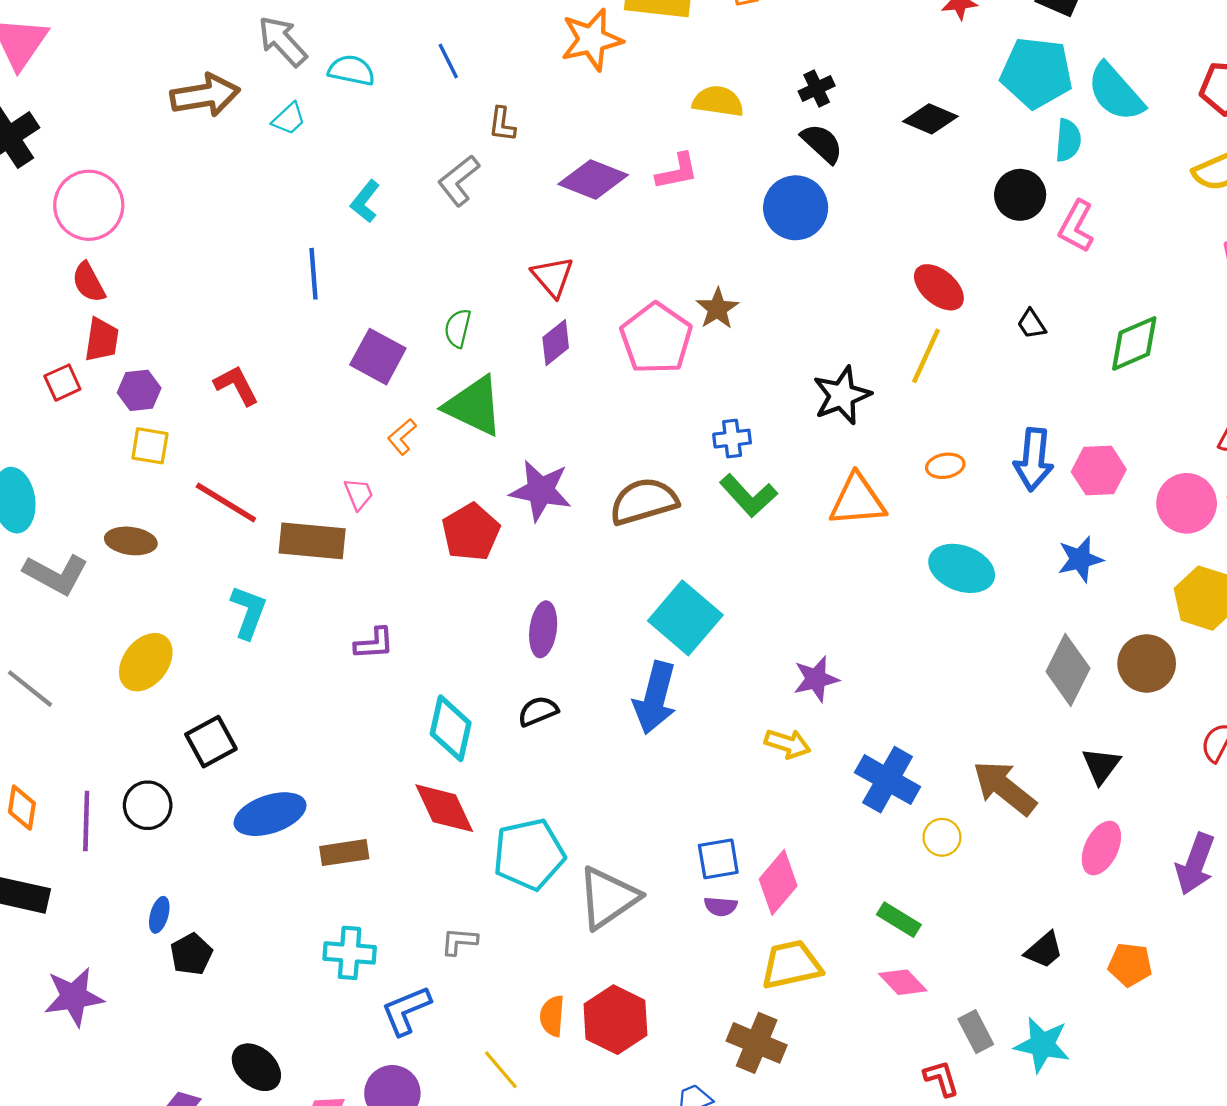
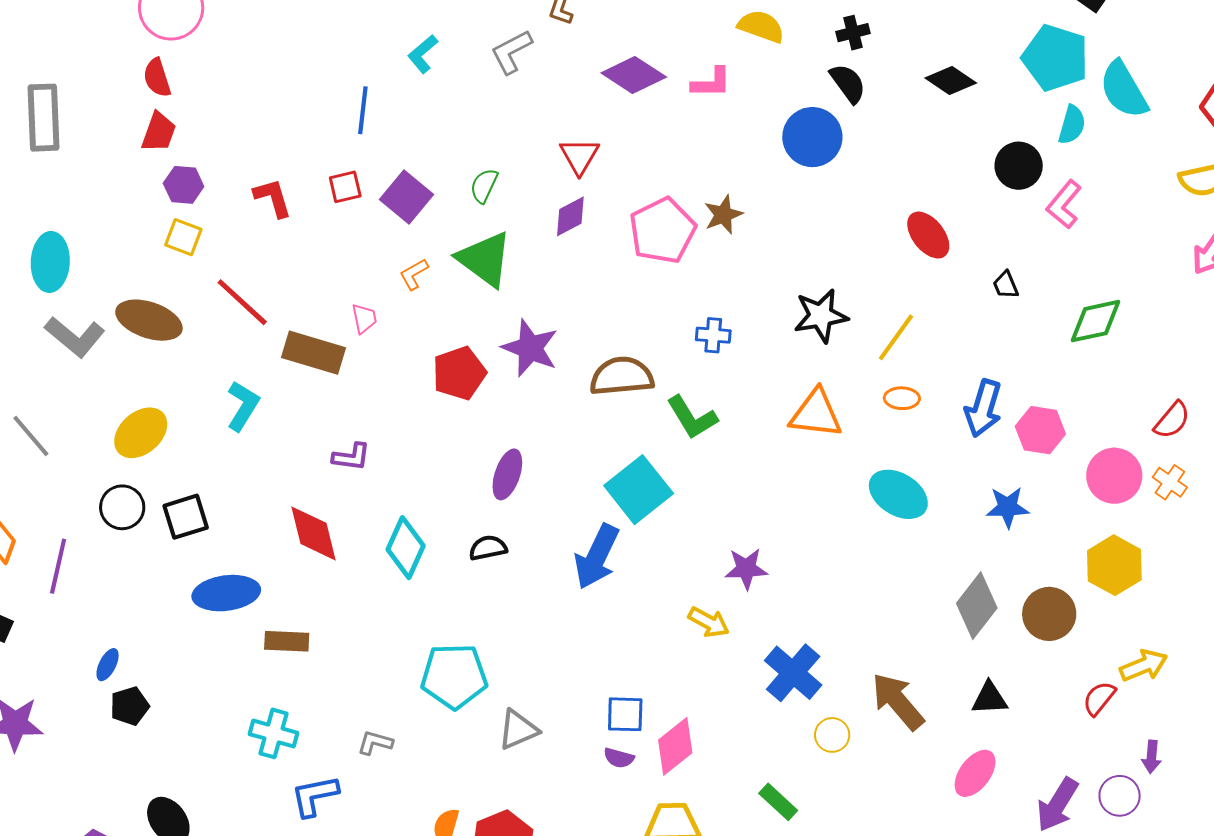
yellow line: (926, 356) -> (896, 337), moved
red square: (62, 383) -> (345, 187), moved
green L-shape: (748, 496) -> (692, 417), moved
brown ellipse: (131, 541) -> (149, 320), size x1.4
black triangle: (1101, 766) -> (990, 698), turned 39
black circle: (148, 805) -> (122, 507), moved
red diamond: (444, 808) -> (314, 533), moved
gray triangle: (608, 898) -> (518, 730), size x0.7

